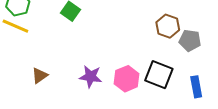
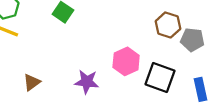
pink hexagon: (127, 79) -> (126, 61), moved

